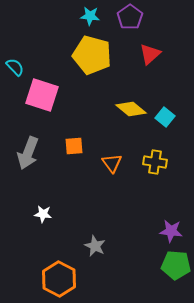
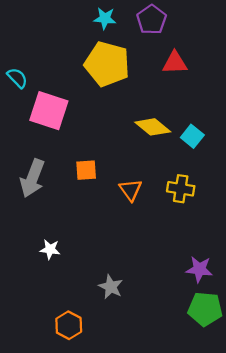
red triangle: (150, 54) -> (175, 63), turned 40
orange hexagon: (59, 279) -> (69, 325), size x0.7

